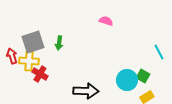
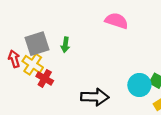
pink semicircle: (106, 21) -> (117, 21), size x1.5
yellow cross: (29, 61) -> (33, 64), turned 30

